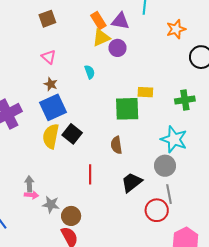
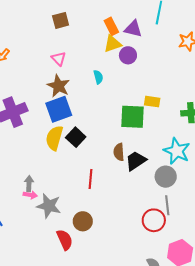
brown star: (51, 84) -> (58, 86), size x1.6
black trapezoid: (132, 182) -> (136, 161), moved
gray star: (51, 204) -> (49, 206), size x1.4
brown circle: (71, 216) -> (83, 221), moved

